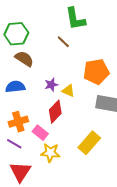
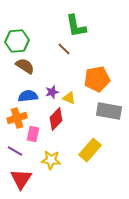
blue semicircle: (15, 87) -> (28, 96), moved
orange cross: (18, 122) -> (17, 118), moved
pink rectangle: (40, 133) -> (33, 134), moved, turned 63

